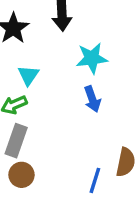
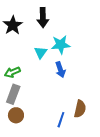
cyan triangle: (28, 75) -> (41, 52), moved

